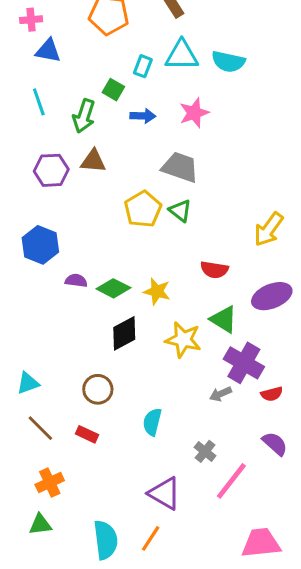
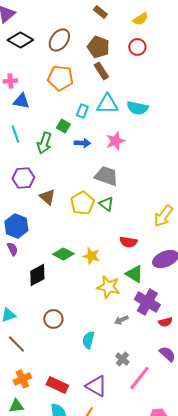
brown triangle: (93, 161) -> (47, 197), moved, turned 36
purple semicircle: (76, 281) -> (12, 249), moved, turned 56
black diamond: (124, 333) -> (37, 275), moved
gray arrow: (221, 394) -> (121, 320), moved
red rectangle: (87, 434) -> (57, 385), moved, size x1.5

